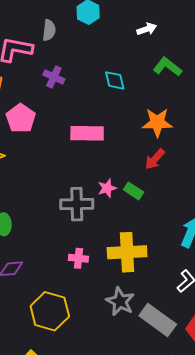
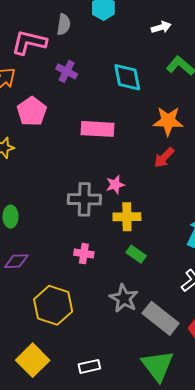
cyan diamond: (115, 80) -> (127, 77), size x1.4
green rectangle: (134, 191) -> (136, 254), moved
yellow cross: (127, 252) -> (127, 217), moved, size x0.7

